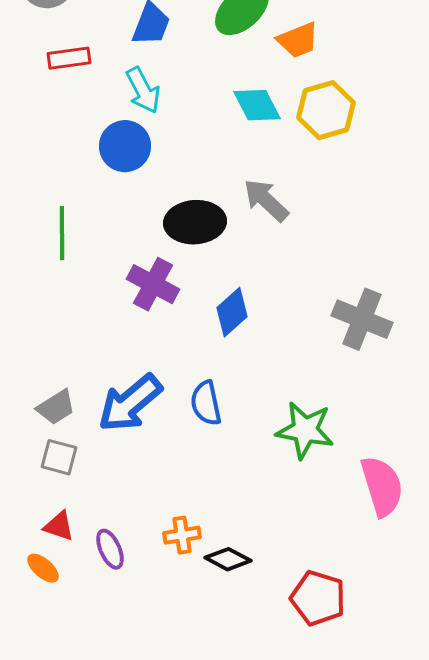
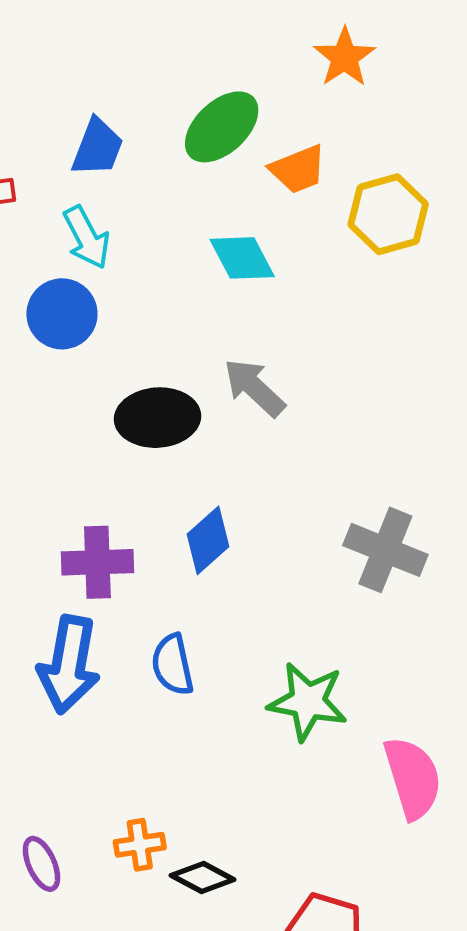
yellow hexagon: (326, 110) -> (388, 214), moved
purple cross: (153, 284) -> (97, 562), moved, turned -30
blue arrow: (130, 403) -> (69, 665), turned -40

